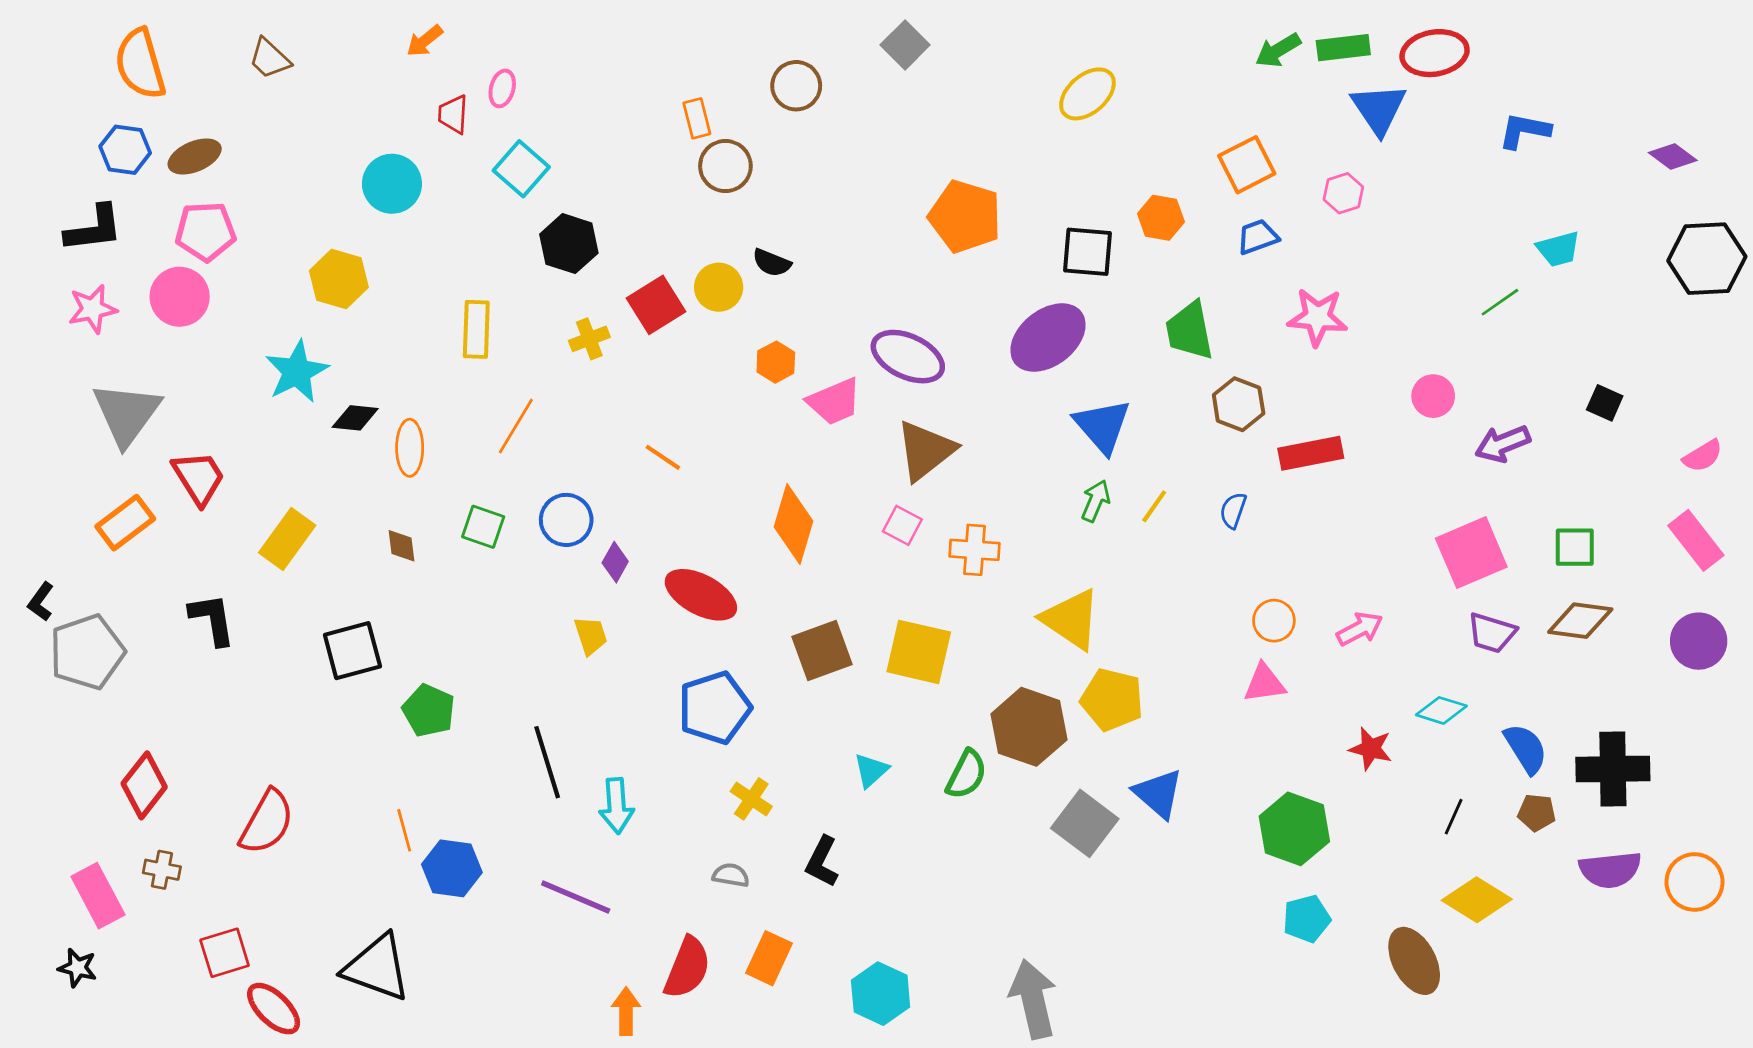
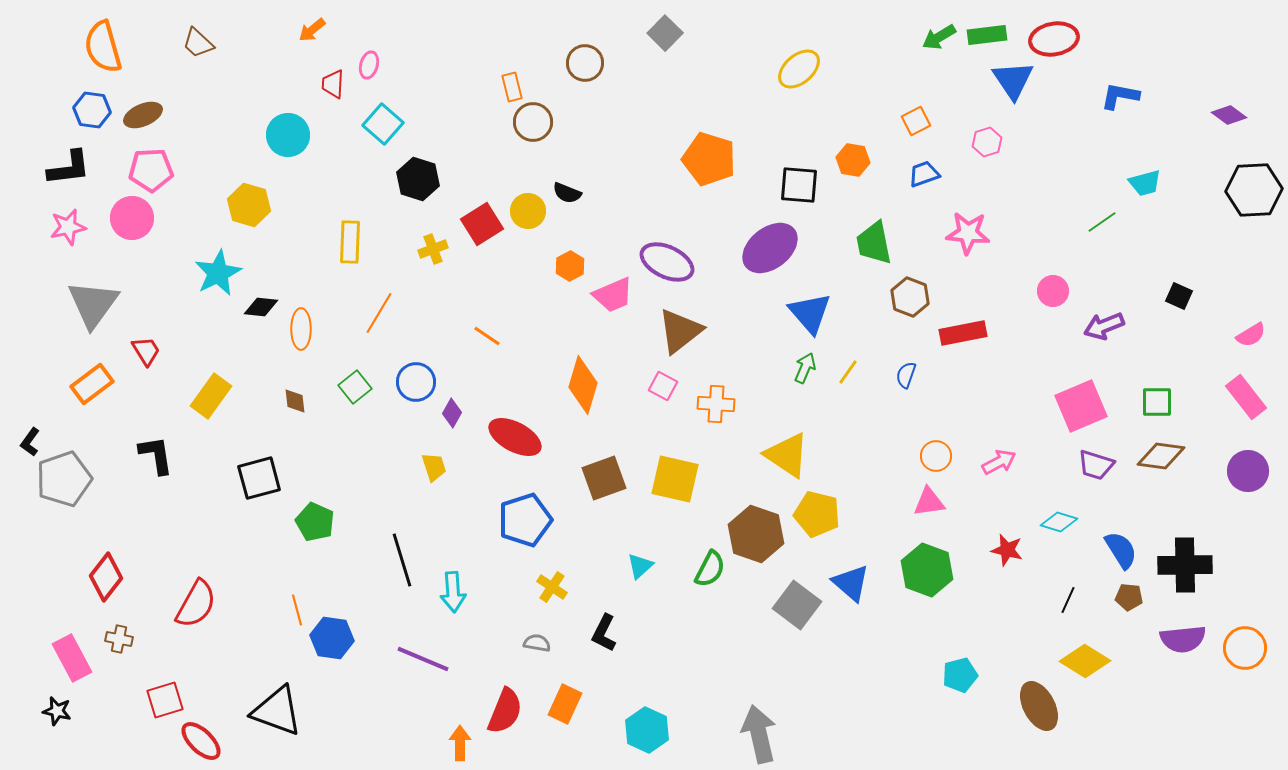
orange square: (1247, 165) -> (916, 121), size x0.7
red trapezoid: (199, 478) -> (146, 351), size x0.7
green square: (483, 527) -> (355, 387), turned 32
green hexagon: (1294, 829) -> (927, 570), moved

